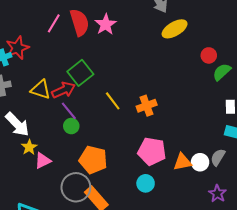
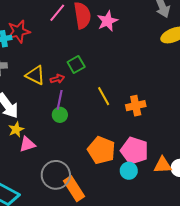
green square: (80, 73) -> (76, 65), size x0.7
red arrow: (63, 90) -> (57, 79), size x0.6
purple line: (69, 111) -> (60, 100), turned 42
orange pentagon: (93, 160) -> (101, 150), moved
cyan circle: (146, 183) -> (129, 171), moved

